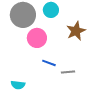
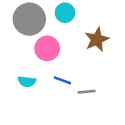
cyan semicircle: (18, 85) -> (27, 82), moved

